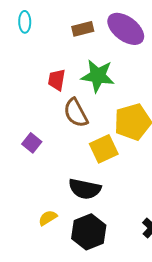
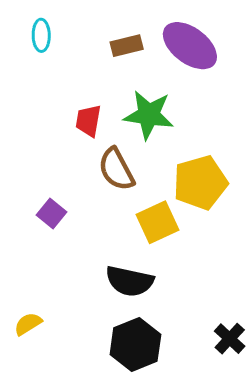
yellow semicircle: (48, 218) -> (28, 324), moved

